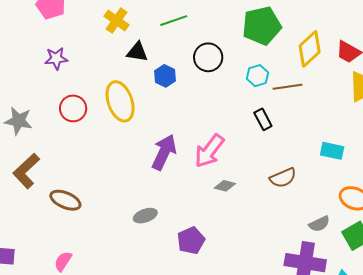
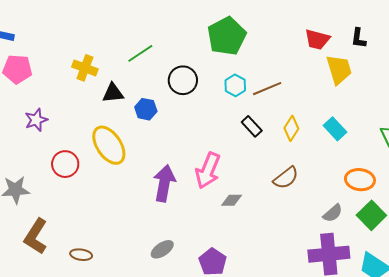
yellow diamond: (310, 49) -> (291, 128), moved, size x0.7
cyan rectangle: (332, 151) -> (335, 129), moved, turned 50
brown ellipse: (65, 200) -> (81, 255), size x0.7

